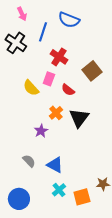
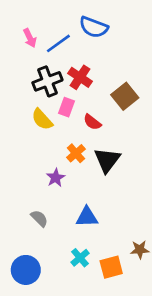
pink arrow: (22, 14) -> (30, 38), moved
blue line: (43, 32) -> (58, 43), turned 36
black cross: (16, 43) -> (47, 81), moved, turned 35
blue triangle: (55, 165) -> (87, 217), moved, turned -30

